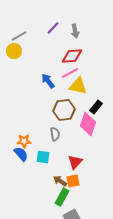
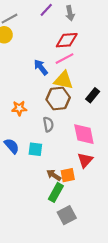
yellow triangle: (78, 86) -> (63, 80), moved
pink diamond: (88, 124) -> (84, 134), moved, turned -30
orange star: (24, 141) -> (19, 108), moved
red triangle: (75, 162) -> (85, 160), moved

